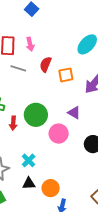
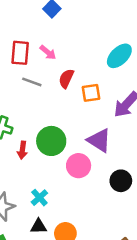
pink arrow: (30, 44) -> (48, 52), turned -40
purple triangle: (74, 113) -> (99, 140), size x1.5

